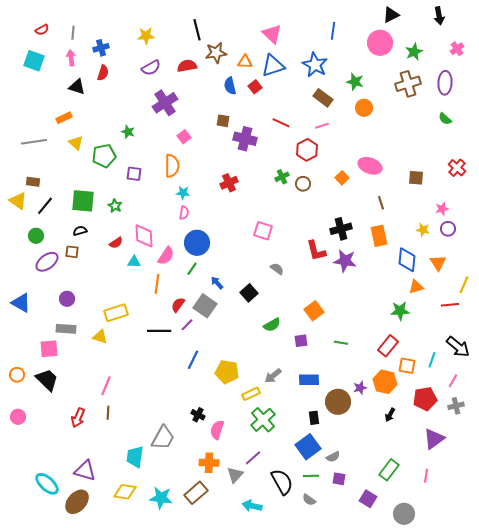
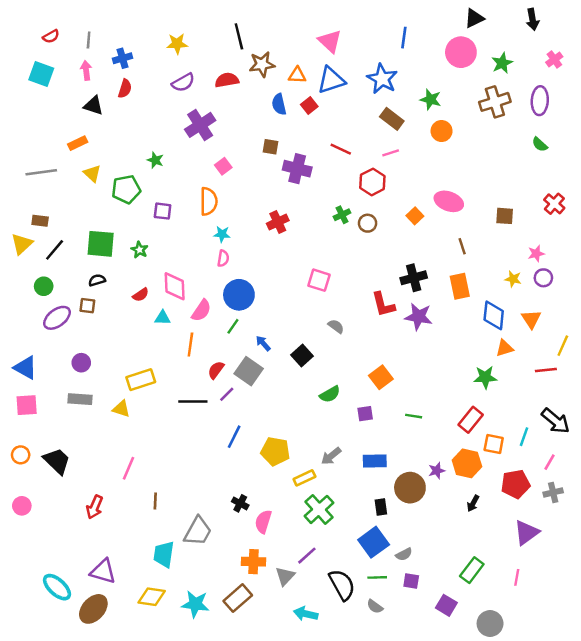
yellow triangle: (18, 201) -> (22, 244), turned 42
pink square: (49, 349) -> (27, 405), moved
brown line: (108, 413) -> (155, 501), moved

